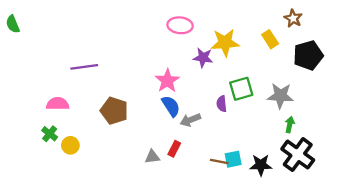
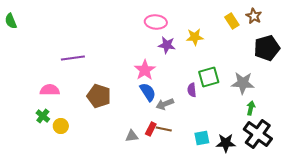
yellow rectangle: (270, 39) -> (232, 21), moved
yellow star: (225, 43) -> (195, 37), size x0.7
purple star: (203, 58) -> (167, 45), moved
brown line: (219, 161) -> (164, 129), moved

